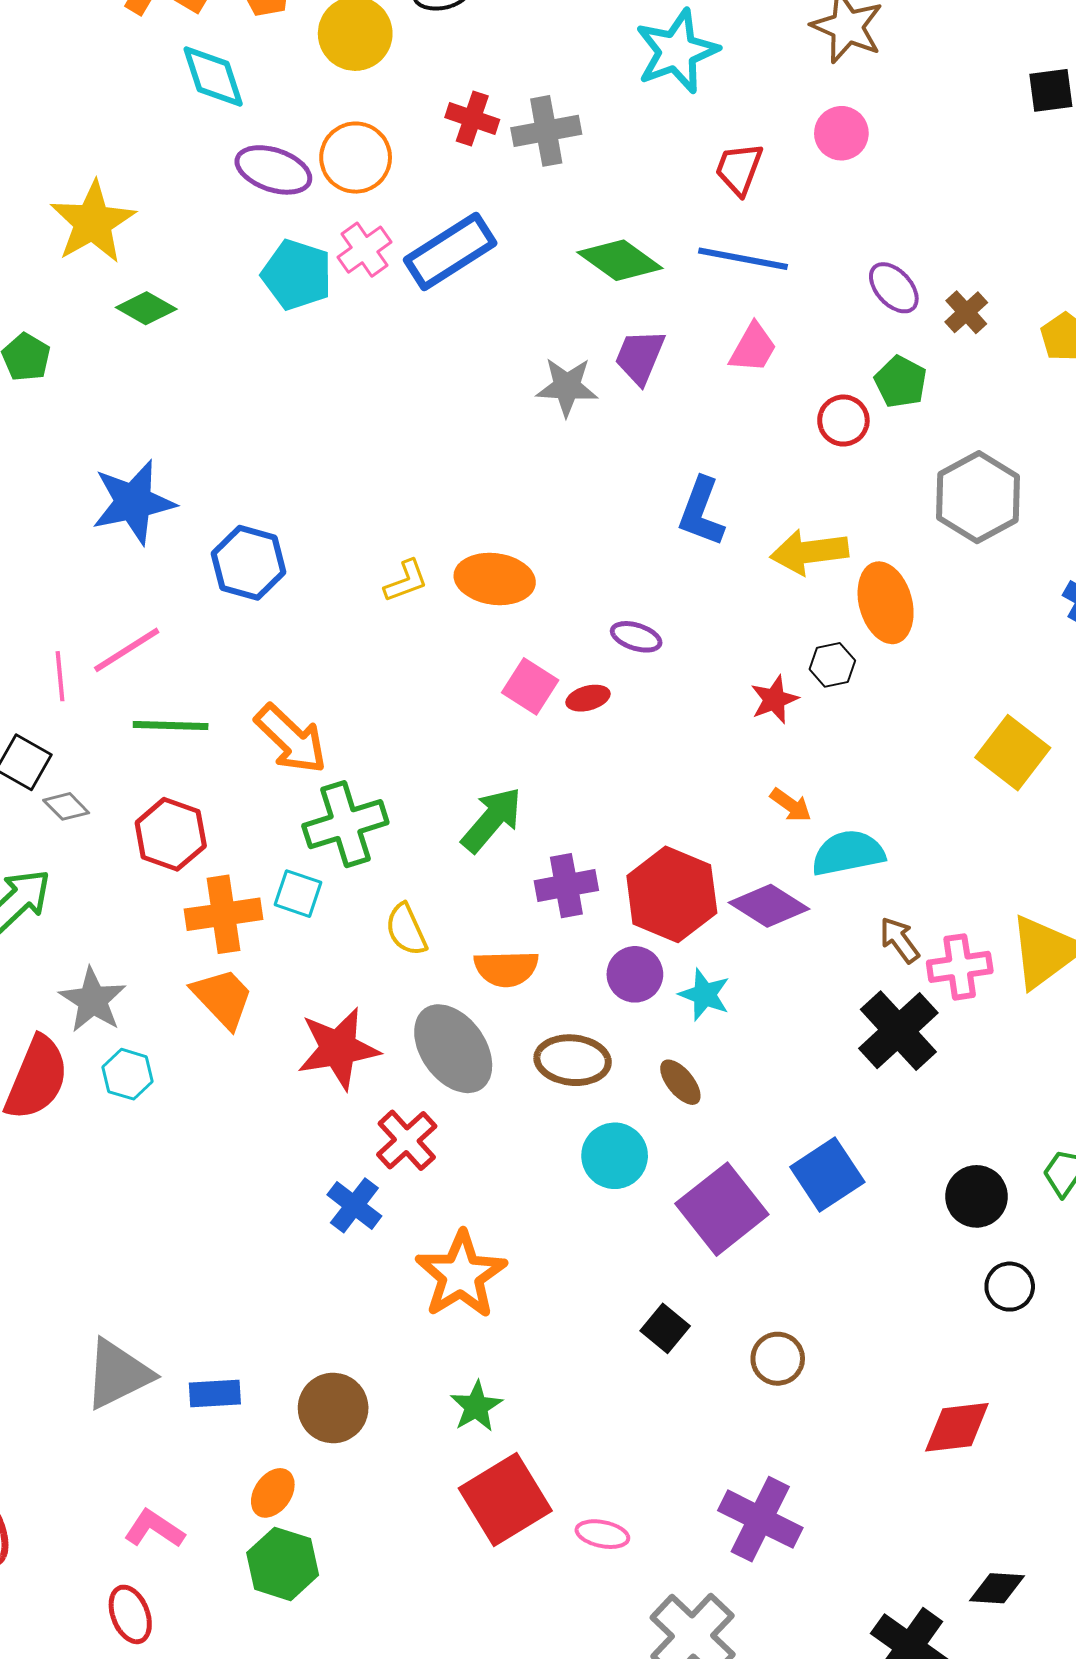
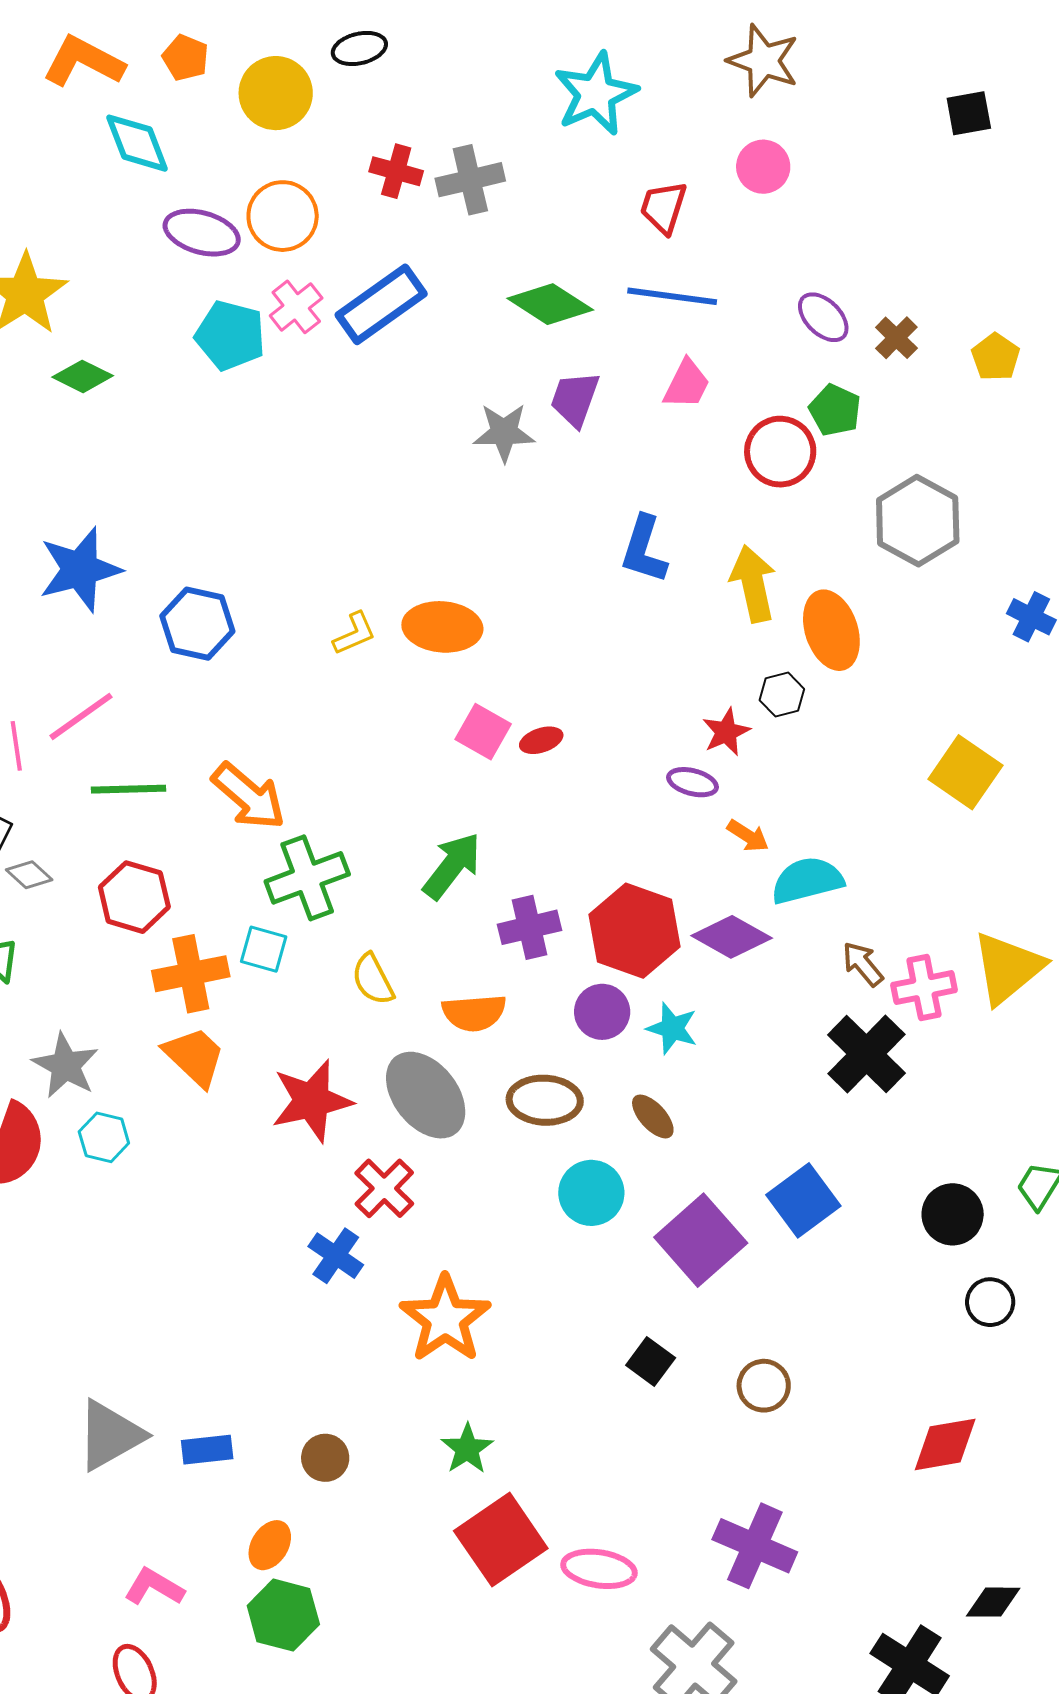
red circle: (843, 421) -> (780, 452), size x1.4
yellow arrow: (809, 552) -> (753, 584), turned 88
purple ellipse: (636, 637) -> (692, 782), moved
brown circle: (333, 1408) -> (325, 1458), size x0.7
pink ellipse: (602, 1534) -> (599, 1569), size x1.4

